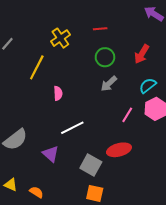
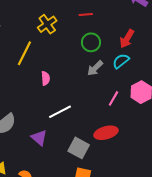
cyan semicircle: (148, 86) -> (121, 61), moved

